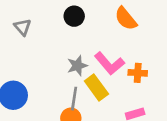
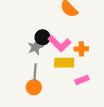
black circle: (74, 16) -> (43, 37), moved
yellow rectangle: (96, 87) -> (64, 63), moved, turned -48

